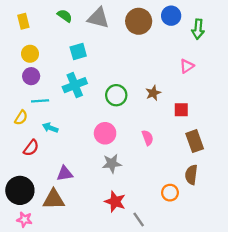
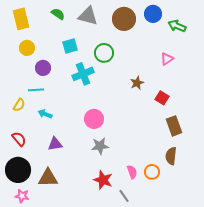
yellow rectangle: (23, 21) -> (21, 19), size x1.5
green arrow: (198, 29) -> (177, 26), turned 108
purple circle: (31, 76) -> (43, 68), moved
cyan cross: (75, 85) -> (83, 74), moved
green circle: (116, 95) -> (104, 53), moved
red square: (181, 110) -> (162, 98), turned 32
pink semicircle: (148, 138) -> (132, 172), moved
red semicircle: (31, 148) -> (19, 139), moved, turned -77
purple triangle: (65, 174) -> (55, 144), moved

